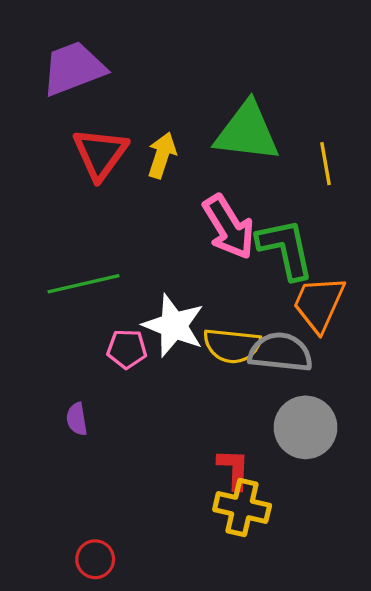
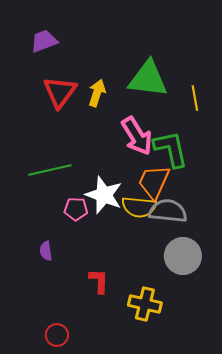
purple trapezoid: (73, 68) -> (44, 41), size x0.7
orange trapezoid: (319, 304) -> (154, 182), moved
red L-shape: (234, 469) -> (99, 281), moved

